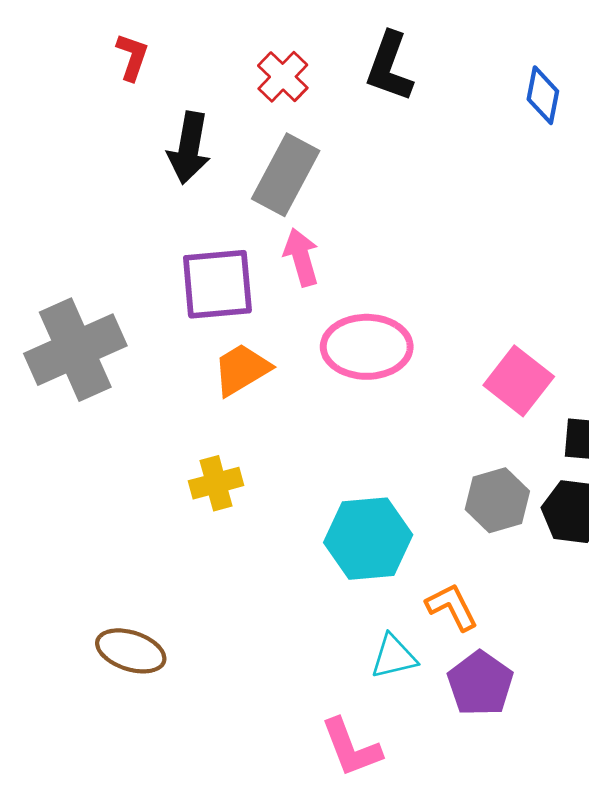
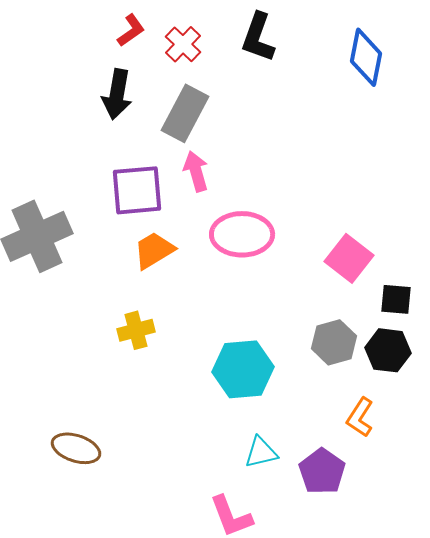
red L-shape: (132, 57) -> (131, 30), moved, turned 36
blue diamond: (543, 95) -> (366, 57), size x1.4
orange L-shape: (452, 607) -> (360, 417), moved, turned -120

